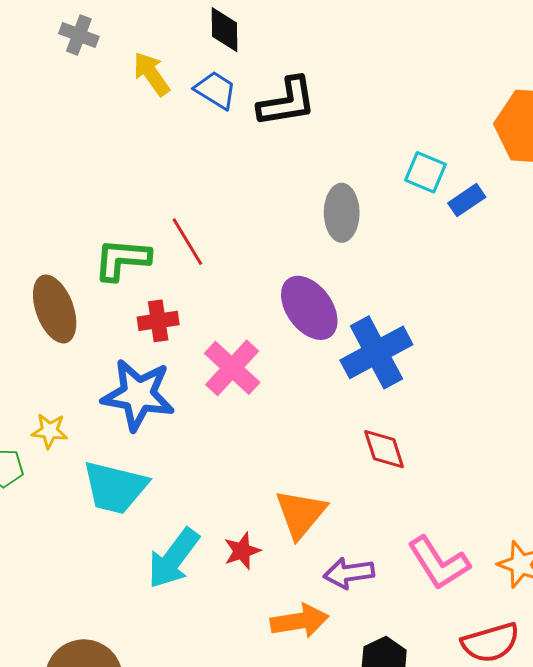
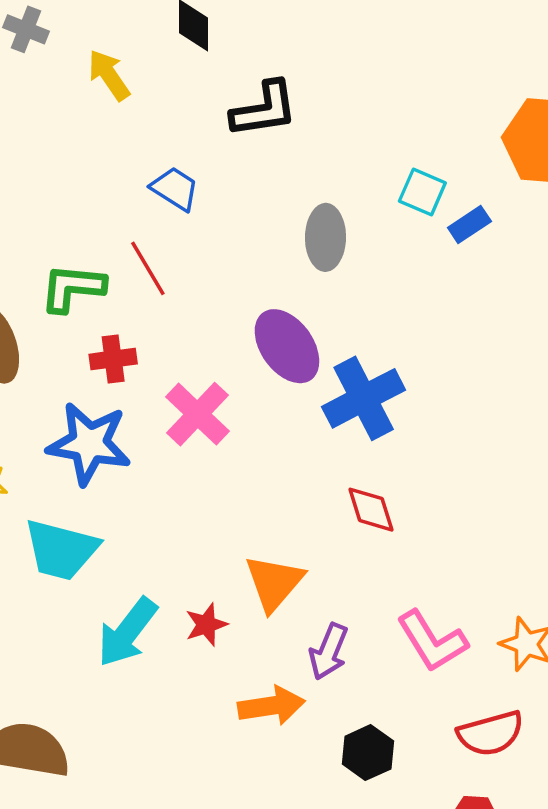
blue trapezoid: (215, 90) -> (175, 189), moved
purple arrow: (349, 573) -> (329, 651), turned -60

